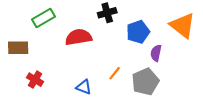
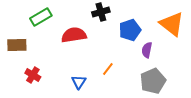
gray pentagon: (145, 82) -> (153, 81), moved
blue triangle: (84, 87) -> (79, 82), turned 42

